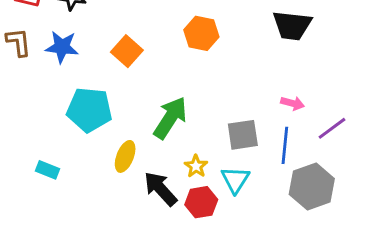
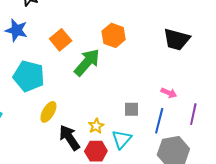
green arrow: (170, 118) -> (87, 62), moved
purple line: (332, 128) -> (193, 114), turned -50
gray square: (243, 135) -> (131, 109), size x0.7

